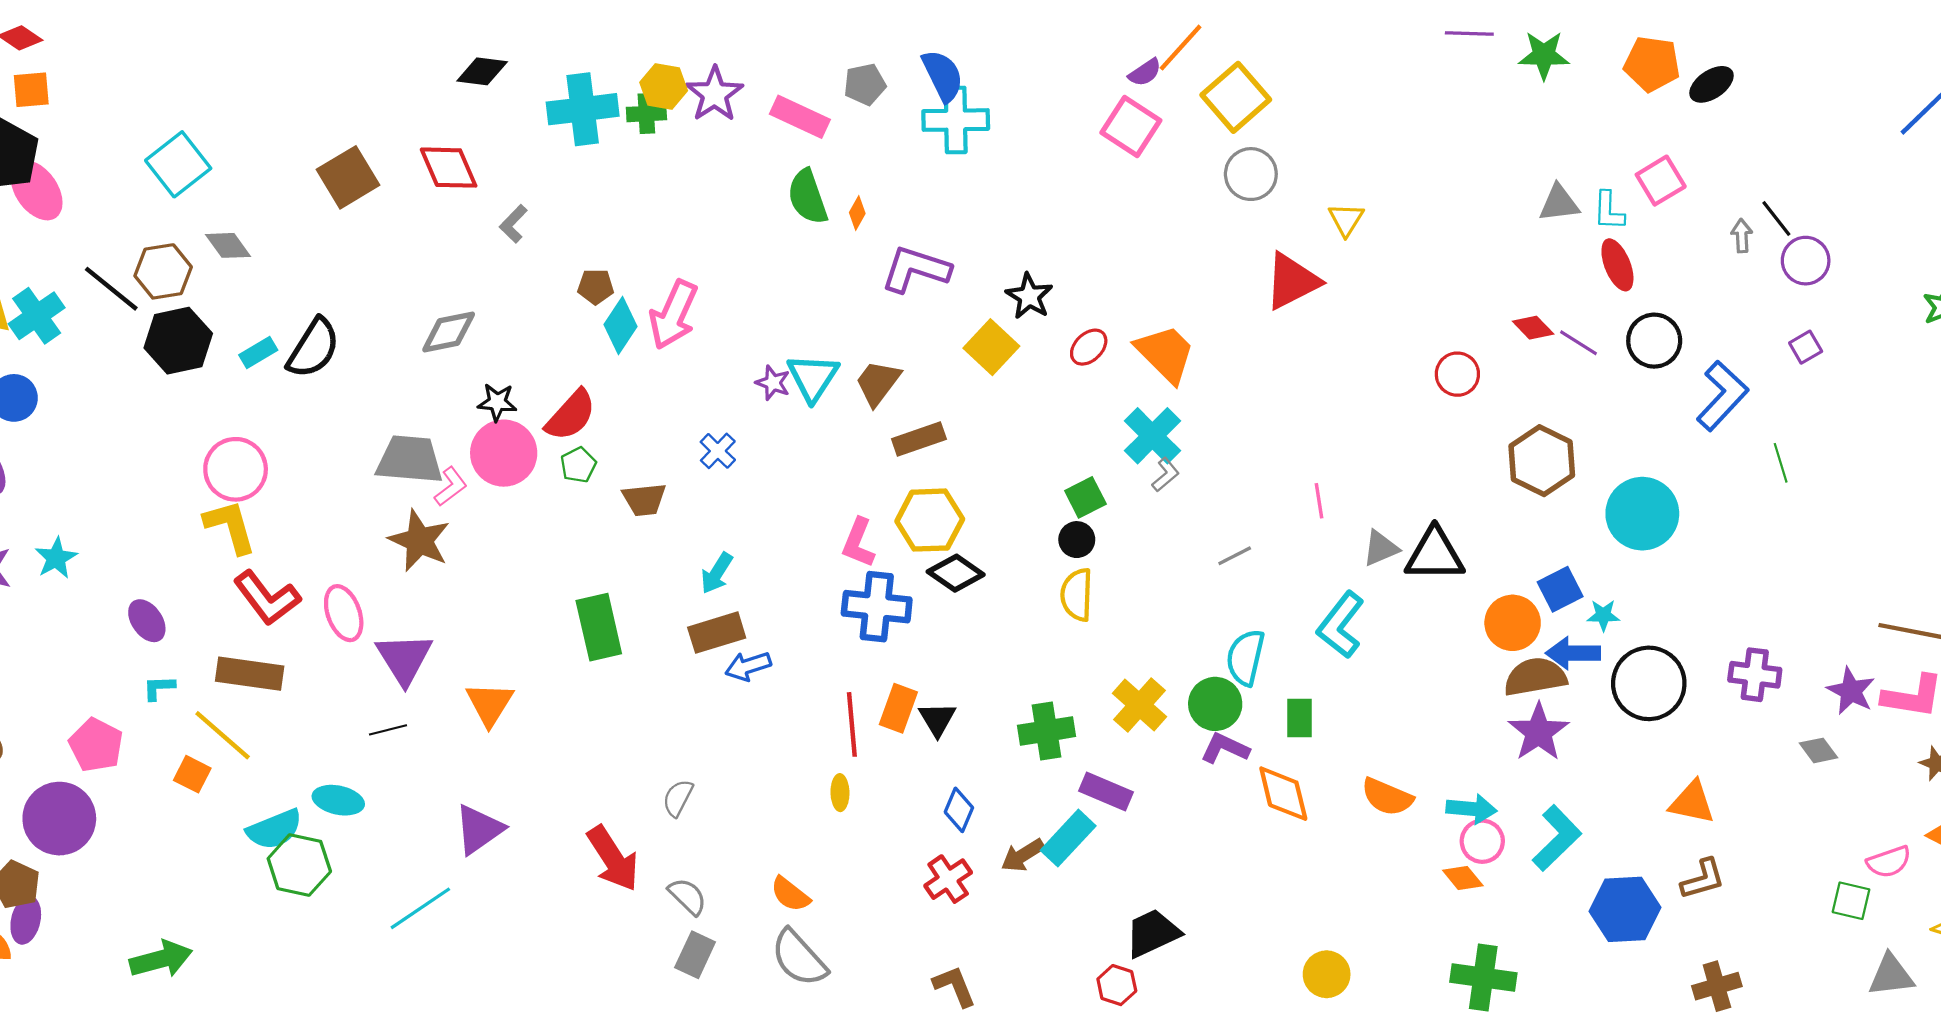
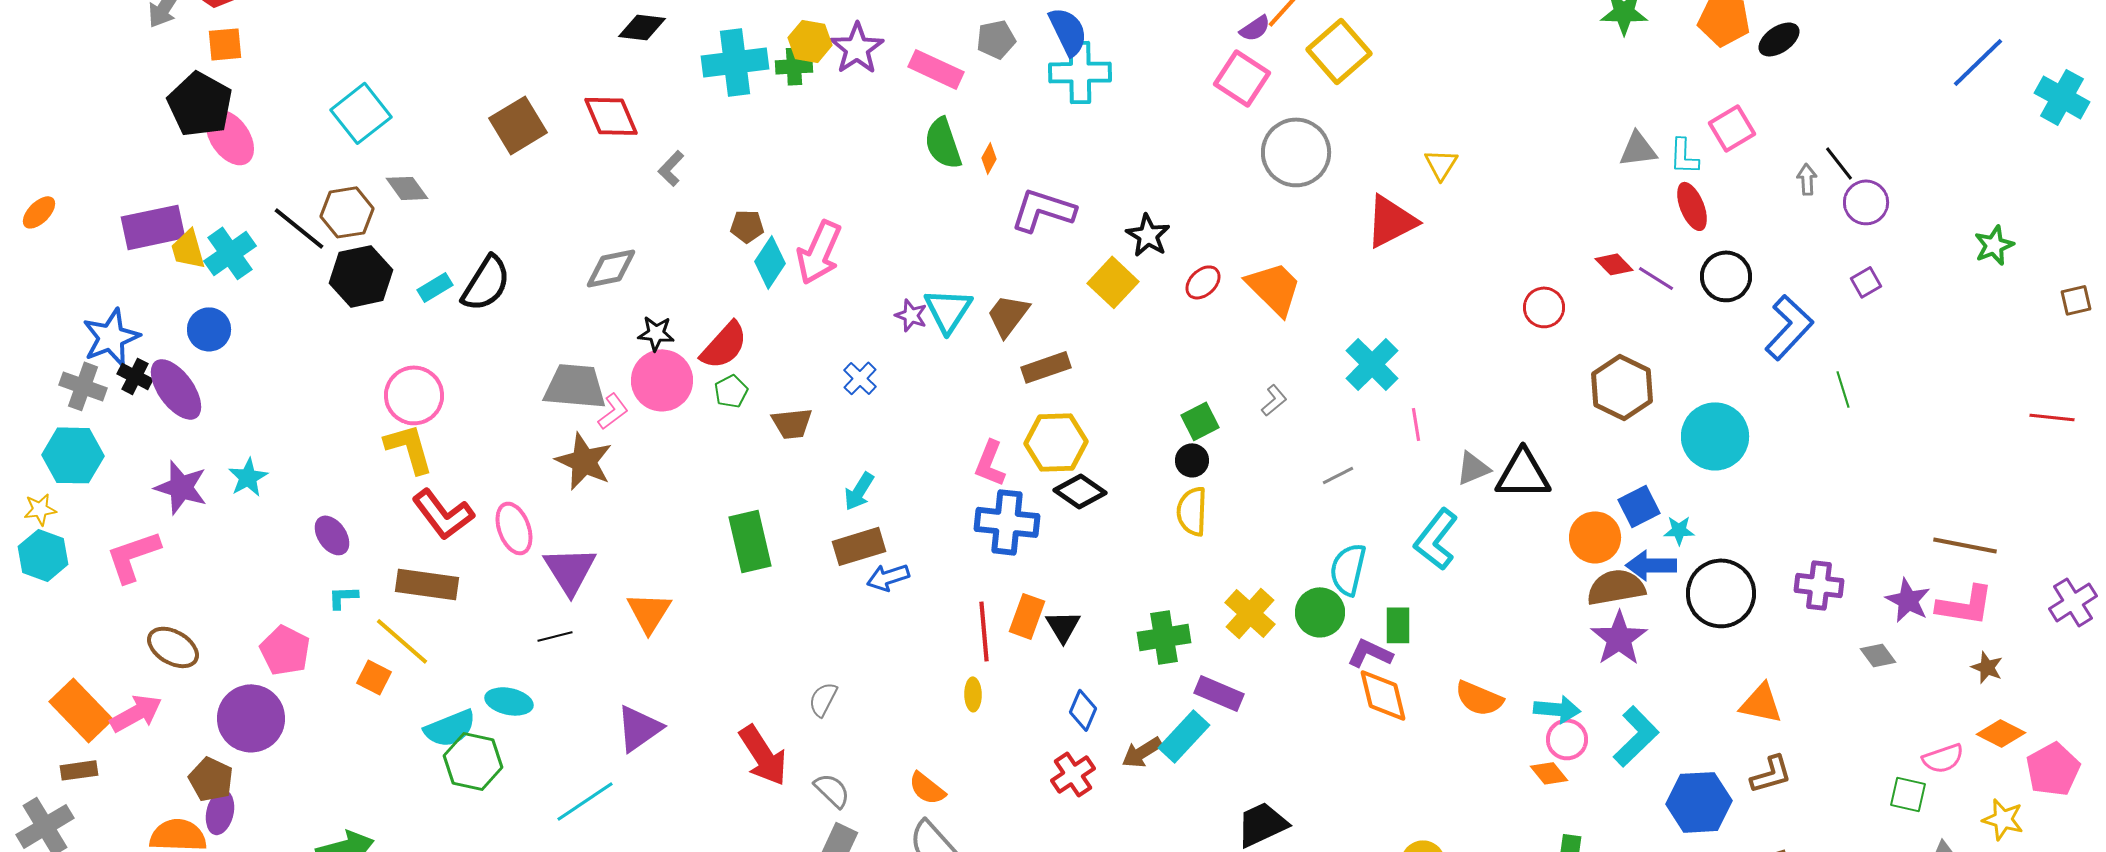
gray circle: (1251, 174) -> (1296, 152), moved, size x1.4
cyan cross: (1152, 436) -> (1372, 364), moved
purple L-shape: (1225, 748) -> (1370, 653), moved

